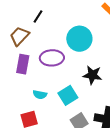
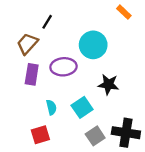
cyan semicircle: (40, 95) -> (51, 107), turned -112

